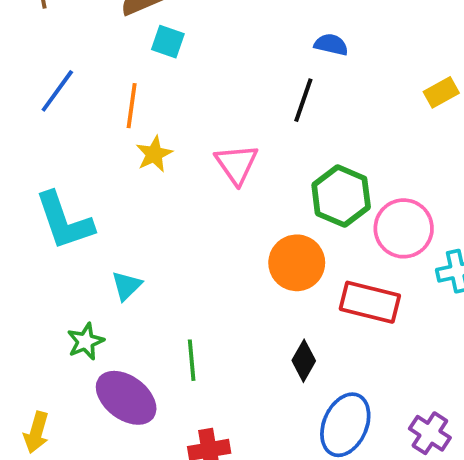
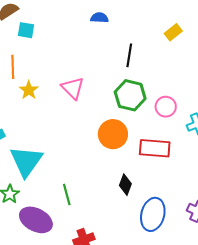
blue semicircle: (331, 45) -> (99, 18), moved
black line: (303, 100) -> (129, 55), moved
pink circle: (404, 228) -> (166, 107), size x0.7
cyan triangle: (127, 286) -> (26, 161), size x2.0

